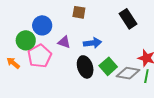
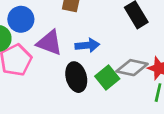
purple triangle: (64, 42) -> (50, 43), size x1.5
gray diamond: (128, 73) -> (132, 68), moved

